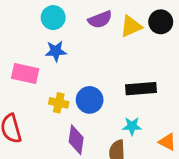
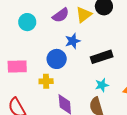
blue star: (56, 51) -> (73, 41), moved
blue circle: (90, 100) -> (57, 59), moved

